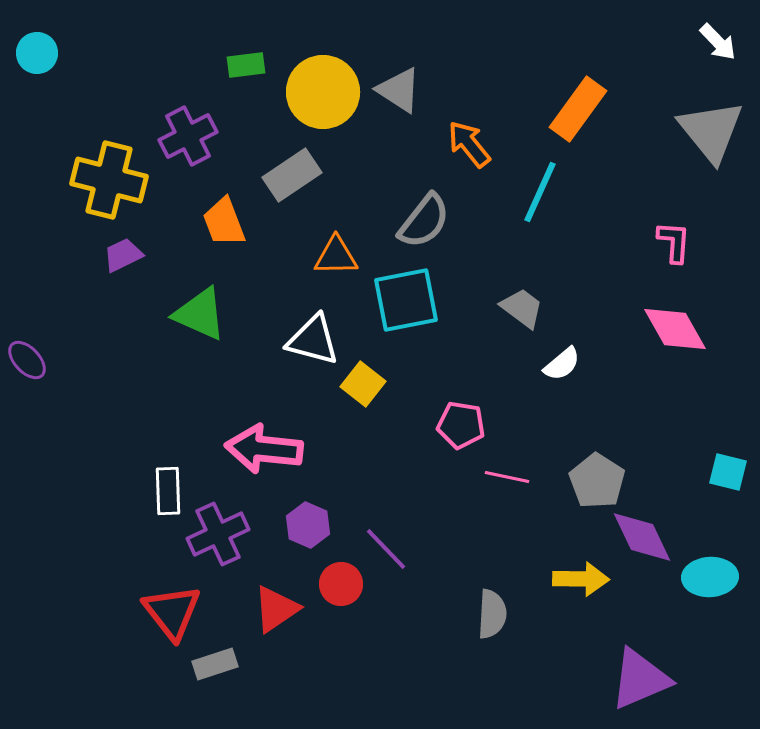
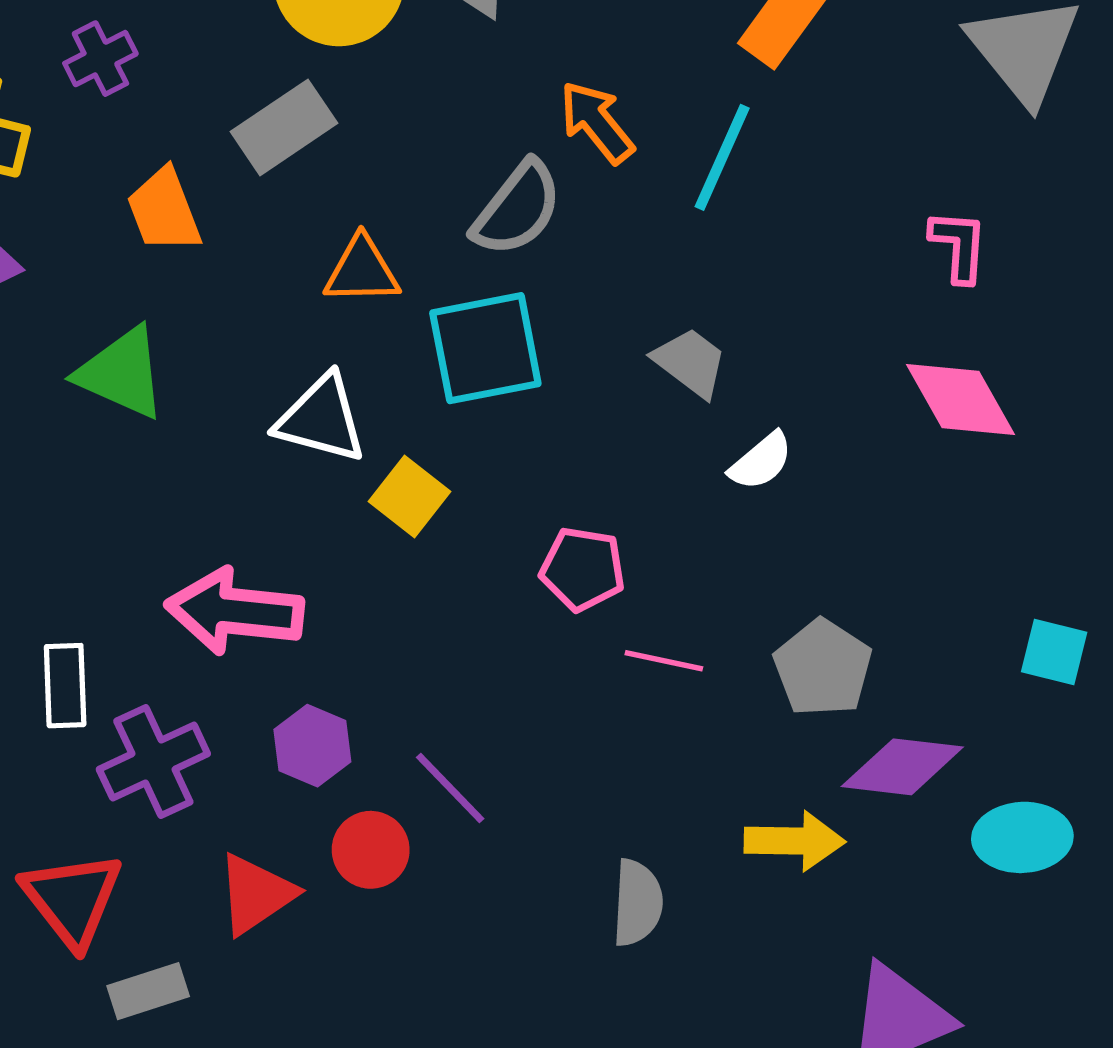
purple cross: (188, 136) -> (100, 59), size x0.7
orange arrow: (469, 144) -> (597, 122), moved
purple diamond: (642, 537) -> (902, 767), turned -58

